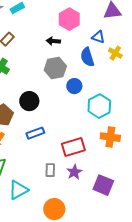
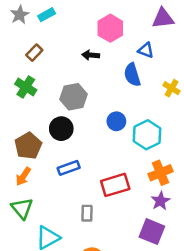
yellow cross: (115, 53) -> (172, 88), moved
gray hexagon: (55, 68) -> (74, 97), moved
blue circle: (74, 86) -> (116, 121), moved
orange cross: (110, 137) -> (160, 173), turned -30
purple star: (74, 172) -> (160, 201), moved

